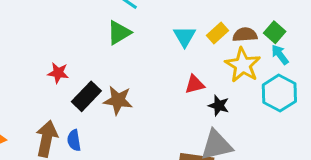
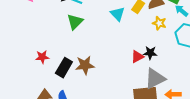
yellow star: (243, 65) -> (159, 23), size x0.6
red triangle: (195, 84) -> (137, 57), moved

